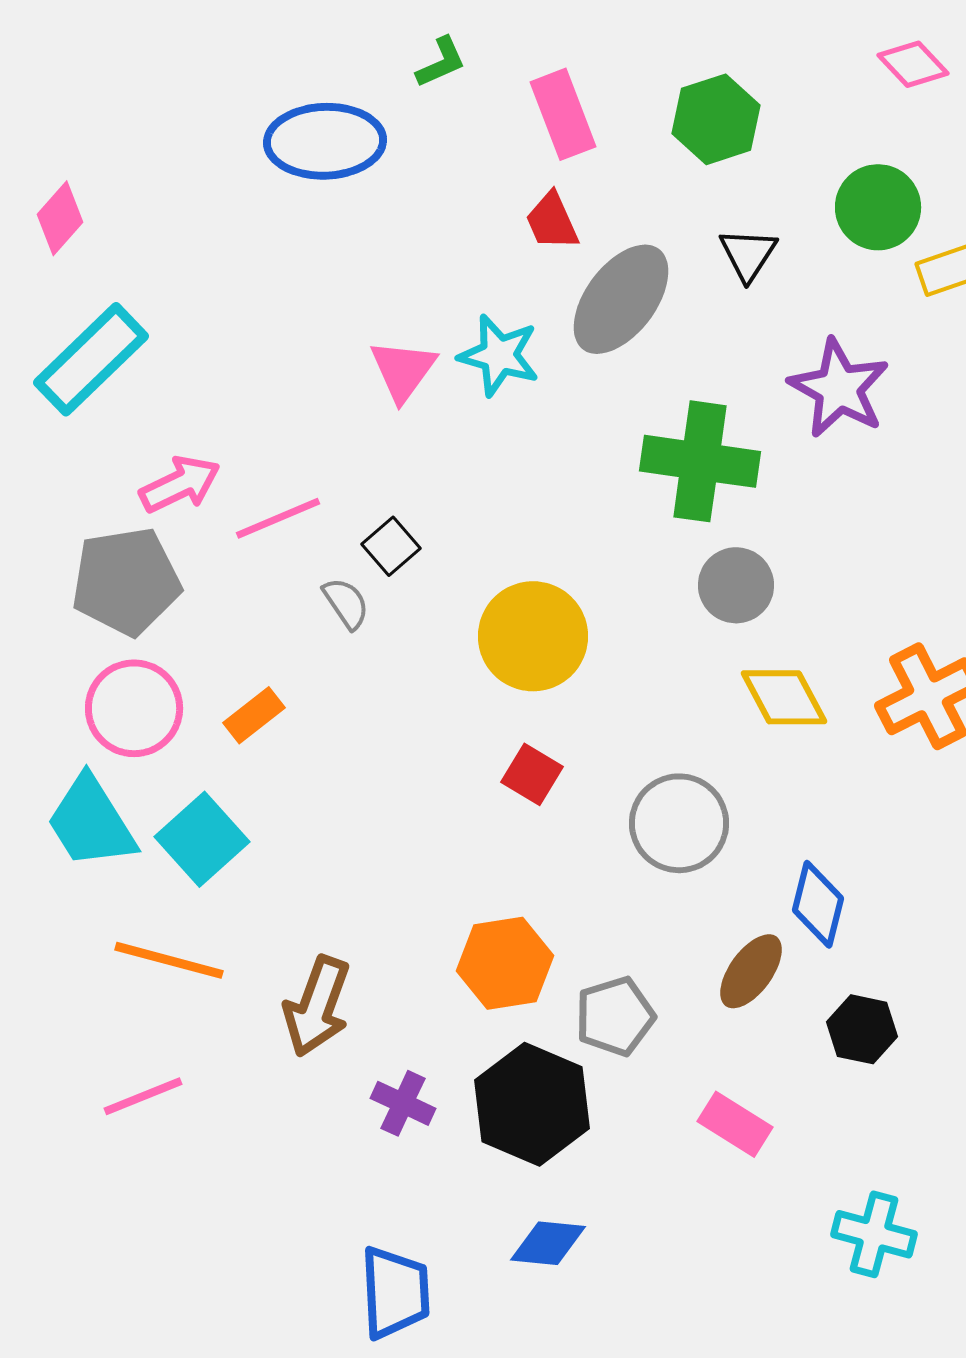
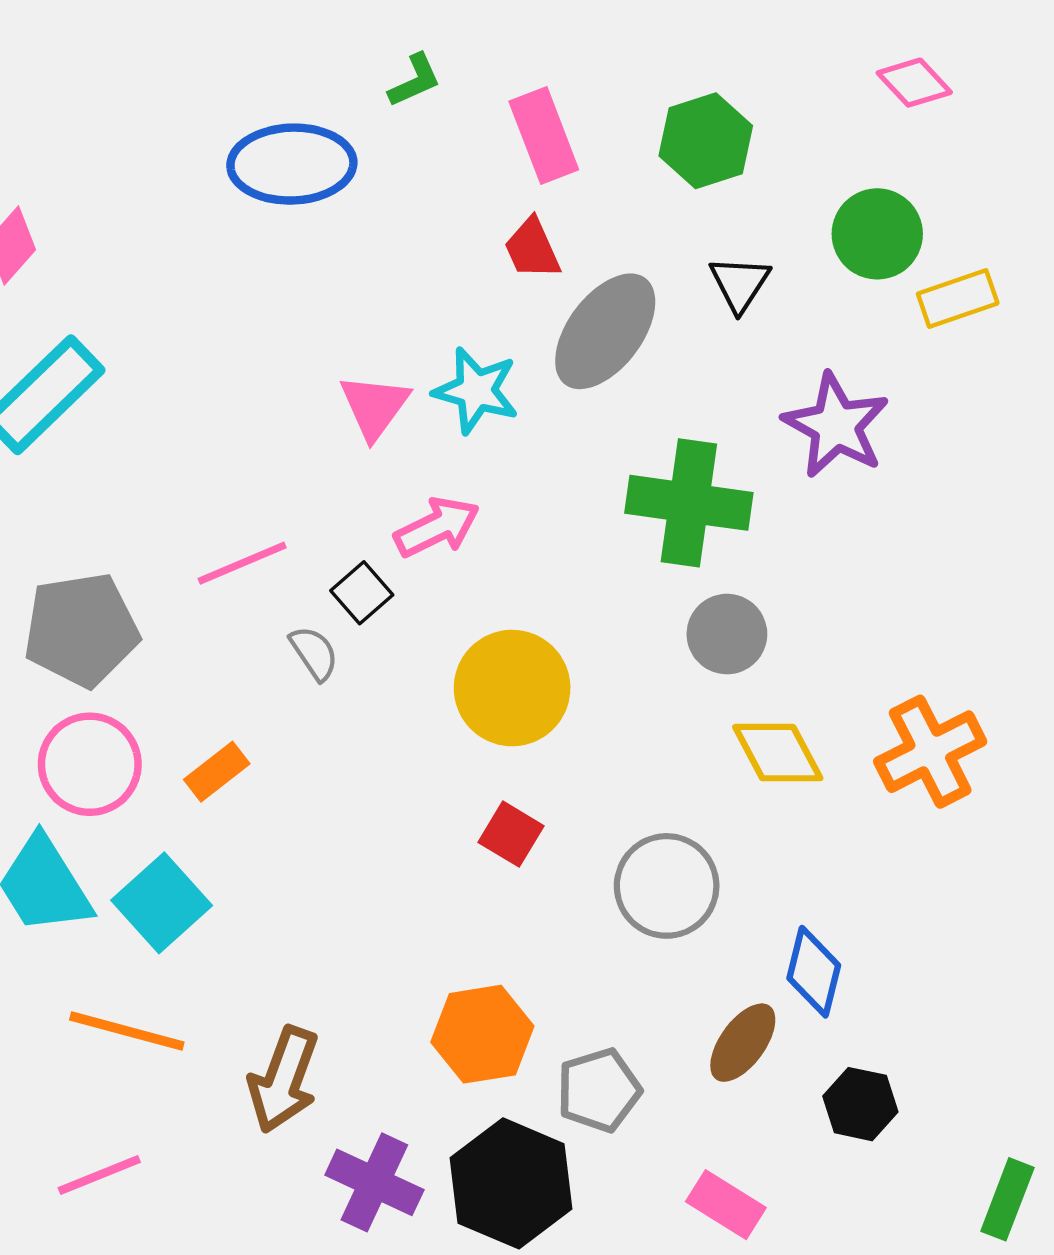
pink arrow: (180, 484) -> (437, 527), moved
purple cross: (403, 1103) -> (374, 1182), size x1.4

